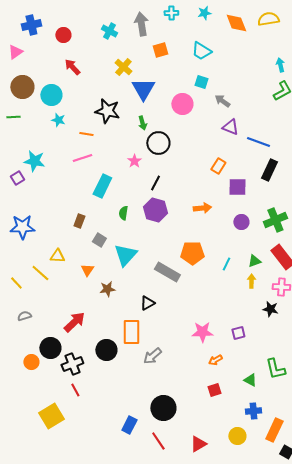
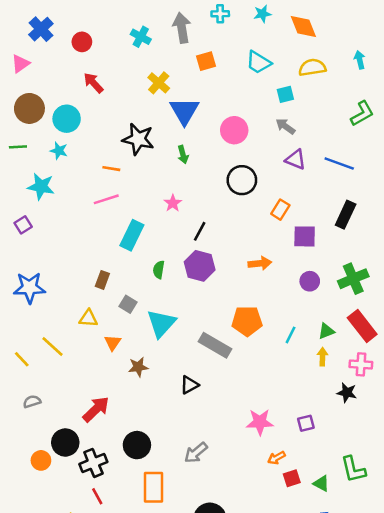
yellow semicircle: (268, 19) -> (312, 67), moved
blue cross: (31, 25) -> (41, 29), turned -30
cyan arrow: (280, 65) -> (360, 60), moved
cyan square: (201, 82) -> (285, 94), moved, turned -32
cyan star: (58, 120) -> (59, 151), moved
blue line: (258, 142) -> (339, 163), moved
black circle: (158, 143) -> (242, 180), moved
cyan star: (34, 161) -> (41, 187), moved
yellow triangle: (57, 256) -> (88, 318), moved
orange rectangle: (131, 332) -> (154, 487), moved
red square: (214, 390) -> (292, 478), moved

